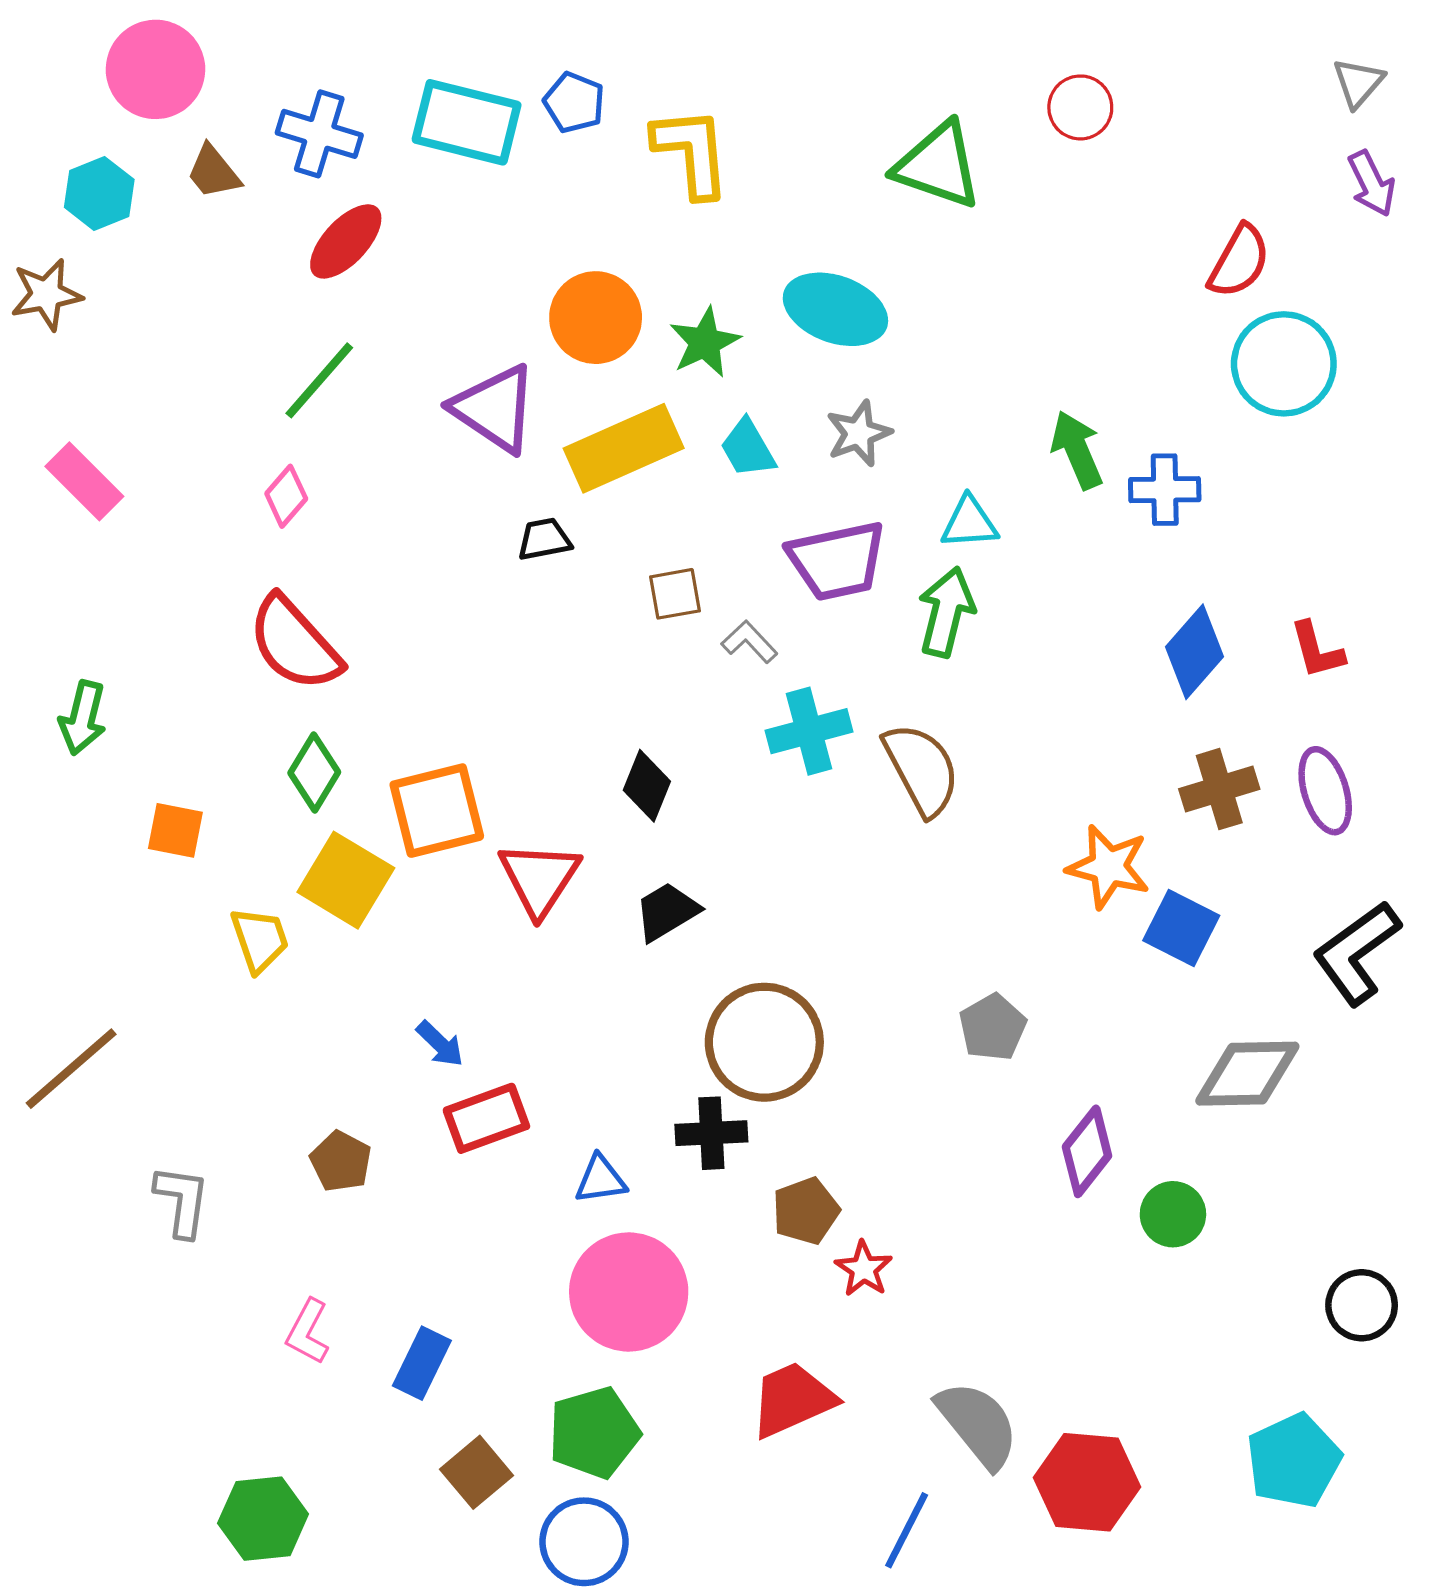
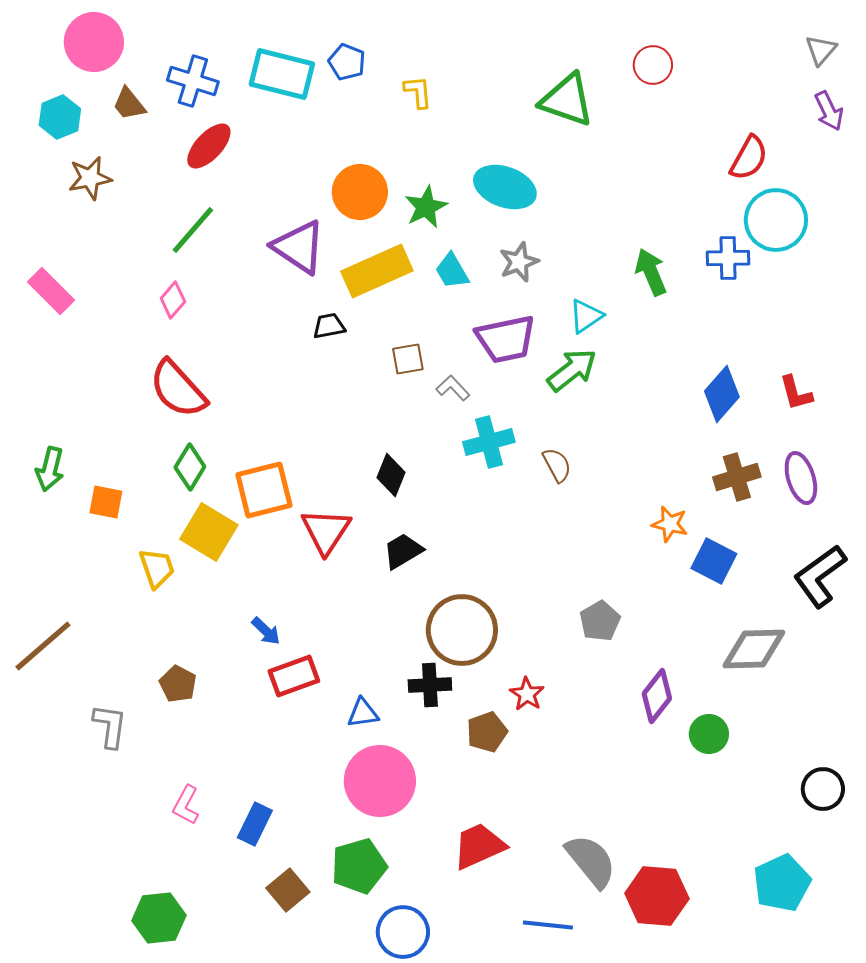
yellow L-shape: (692, 152) -> (418, 92), size x0.6
brown star: (46, 294) -> (90, 178), moved
blue cross: (1165, 490) -> (728, 258), moved
cyan triangle: (969, 523) -> (586, 316), turned -30
green arrow: (946, 612) -> (572, 370), turned 38
green arrow: (83, 718) -> (50, 469), moved
brown semicircle: (921, 769) -> (557, 465), size x0.6
orange star: (1108, 867) -> (670, 524), size x0.7
brown pentagon: (341, 1161) -> (178, 684), moved
red star: (864, 1269) -> (527, 694), moved
blue line: (907, 1530) -> (548, 925), turned 69
blue circle: (584, 1542) -> (403, 932), moved

